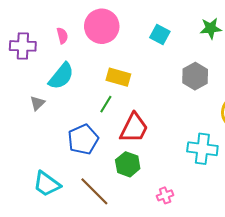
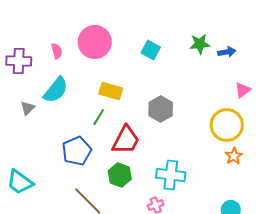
gray hexagon: (195, 76) -> (161, 109), moved
gray triangle: (37, 103) -> (28, 108), moved
cyan cross: (202, 149) -> (171, 175), moved
cyan trapezoid: (47, 184) -> (20, 182), moved

